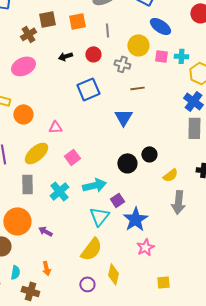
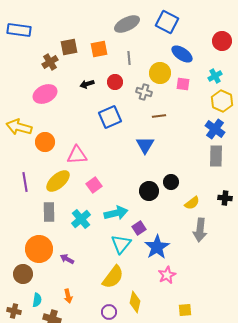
cyan cross: (181, 56) -> (215, 76), moved, turned -32
pink triangle: (55, 127) -> (77, 155), size x1.5

